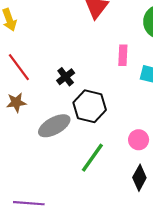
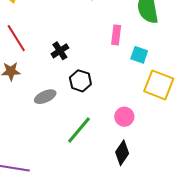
black hexagon: (90, 106) -> (80, 81), size x0.7
gray ellipse: (54, 126) -> (45, 97), size x0.7

